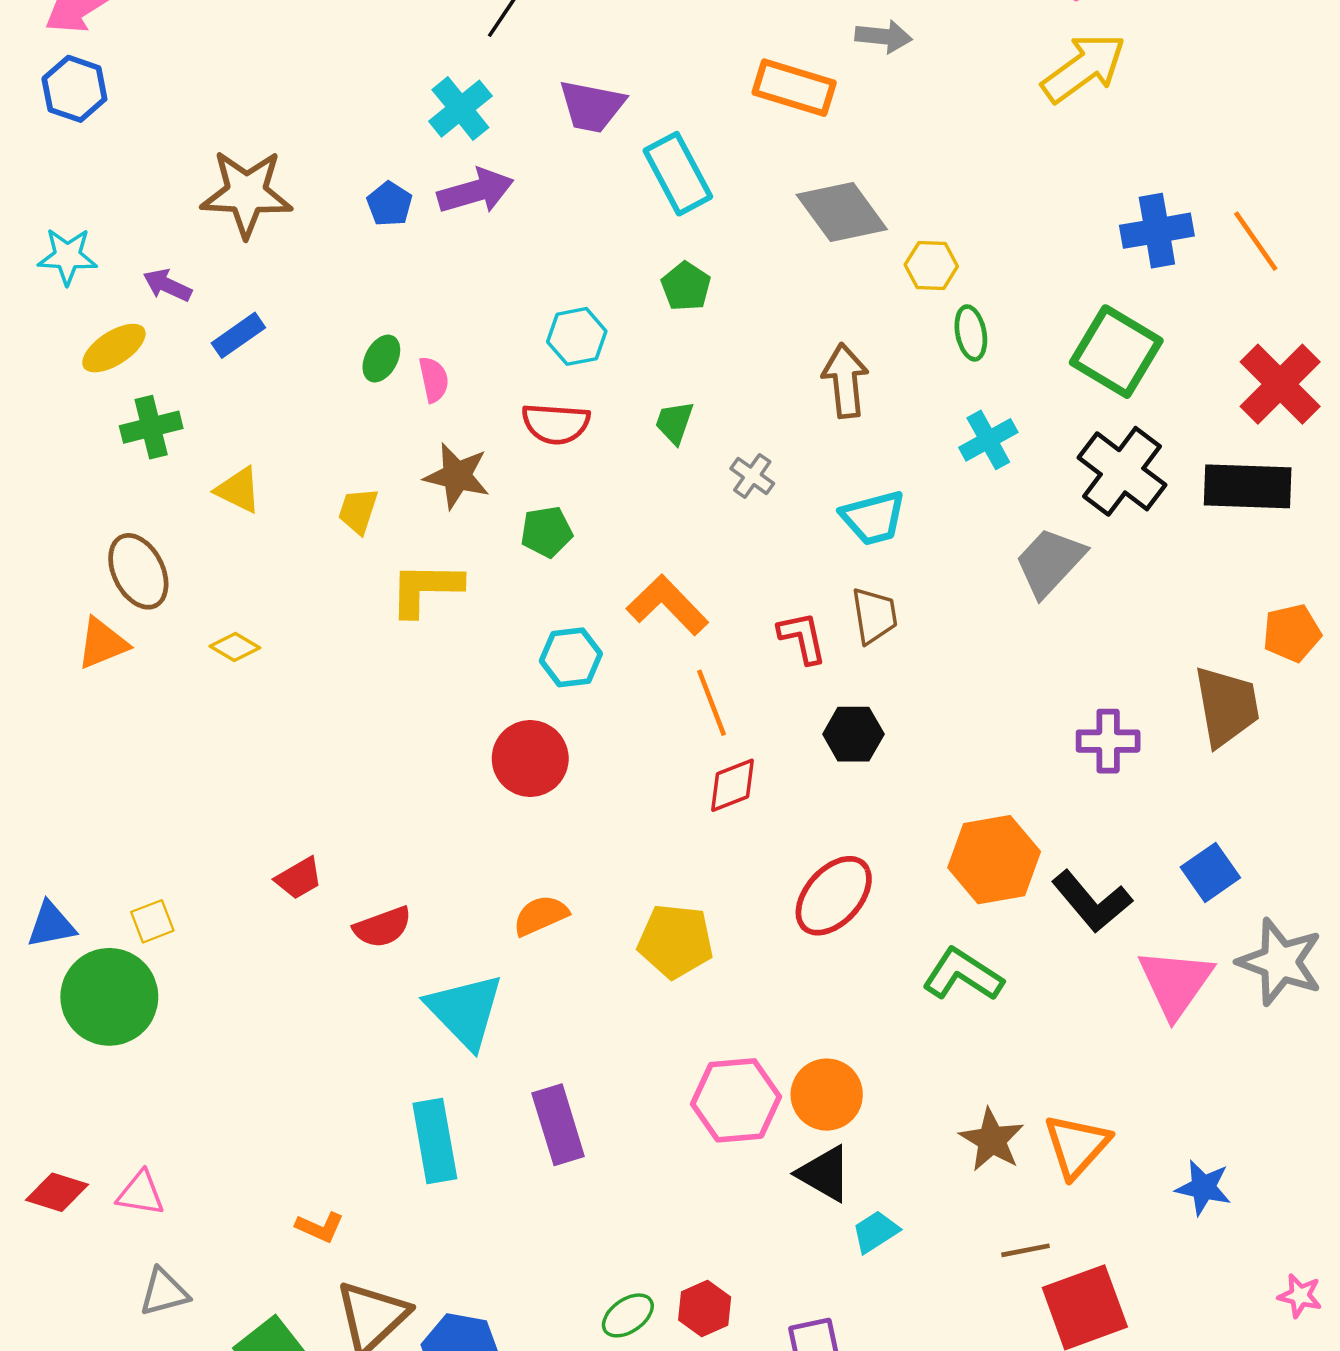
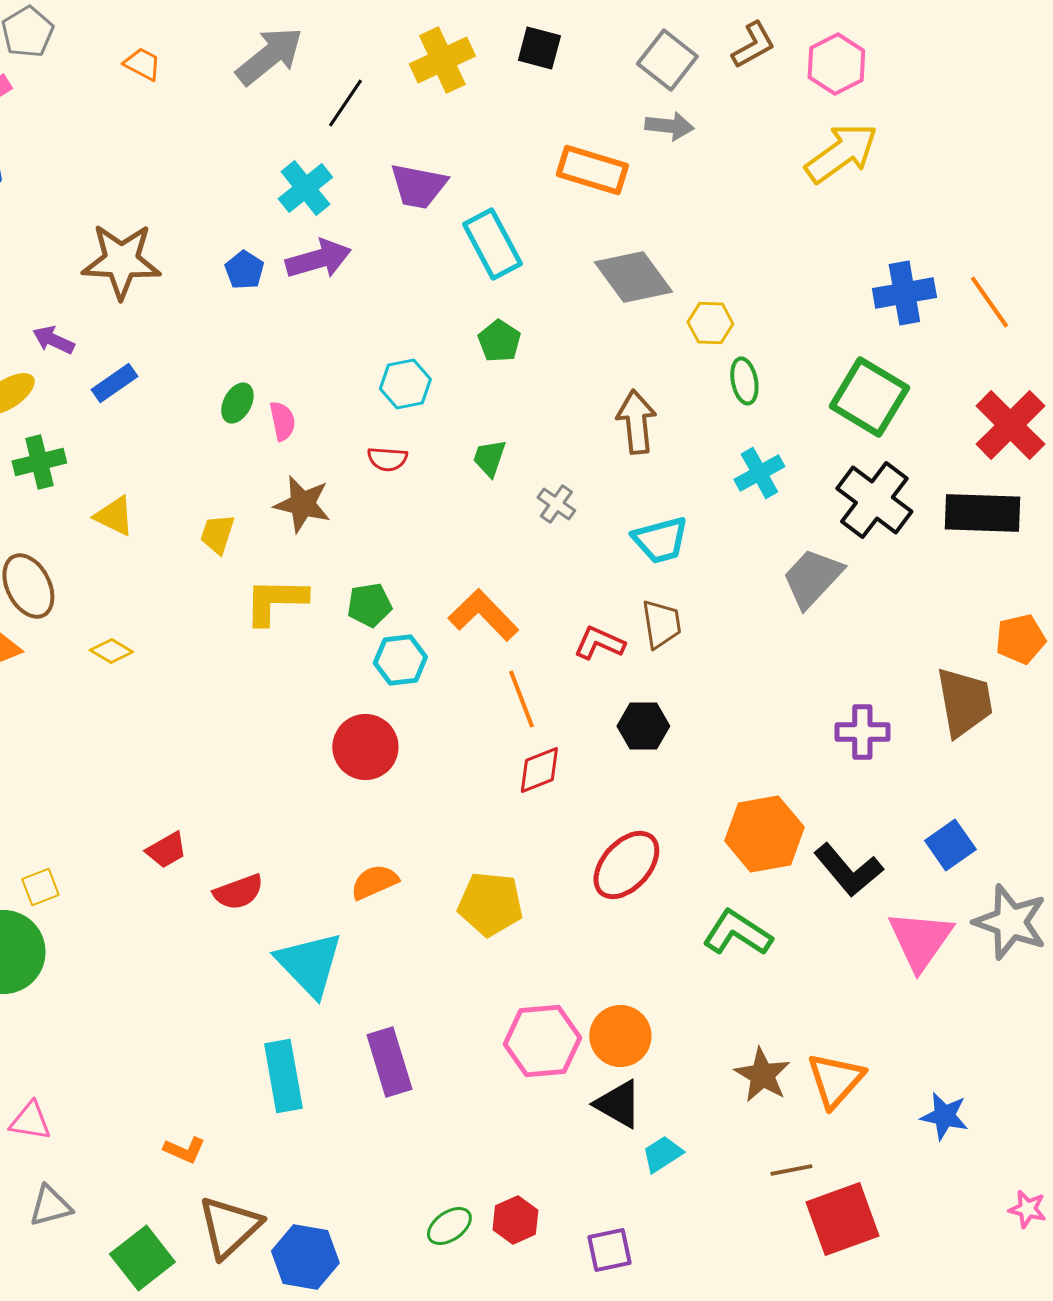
red semicircle: (556, 424) -> (387, 459), size x0.7
green pentagon: (546, 532) -> (369, 605), moved
red L-shape: (802, 638) -> (599, 643), turned -54

